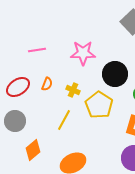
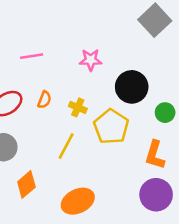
pink star: (83, 53) -> (91, 60), size x0.7

